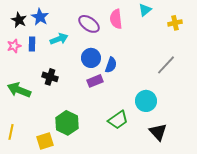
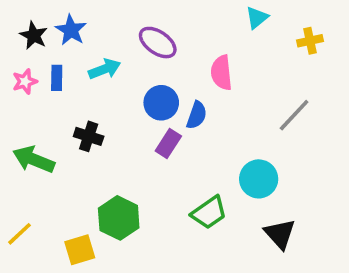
pink semicircle: (116, 19) -> (221, 73), moved
purple rectangle: (95, 81) -> (168, 143), turned -35
yellow line: (11, 132) -> (19, 234), turned 35

